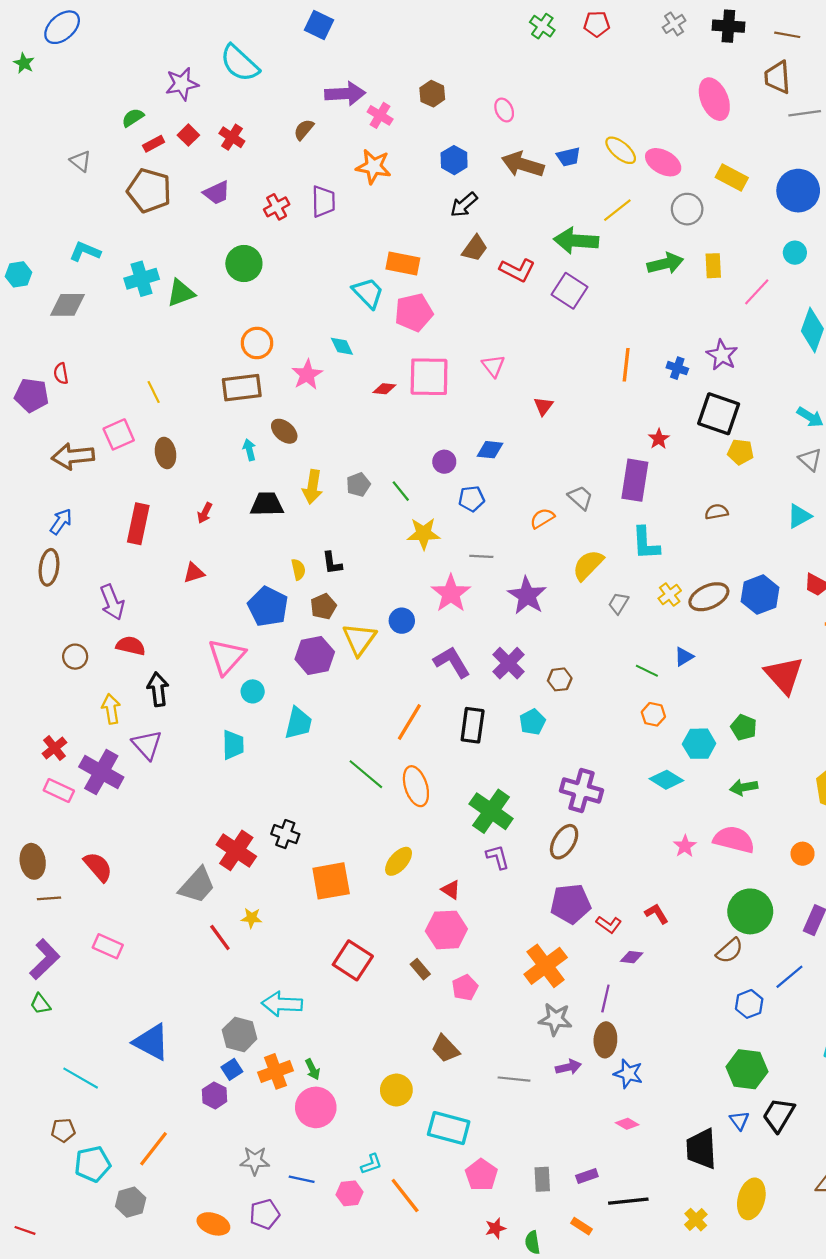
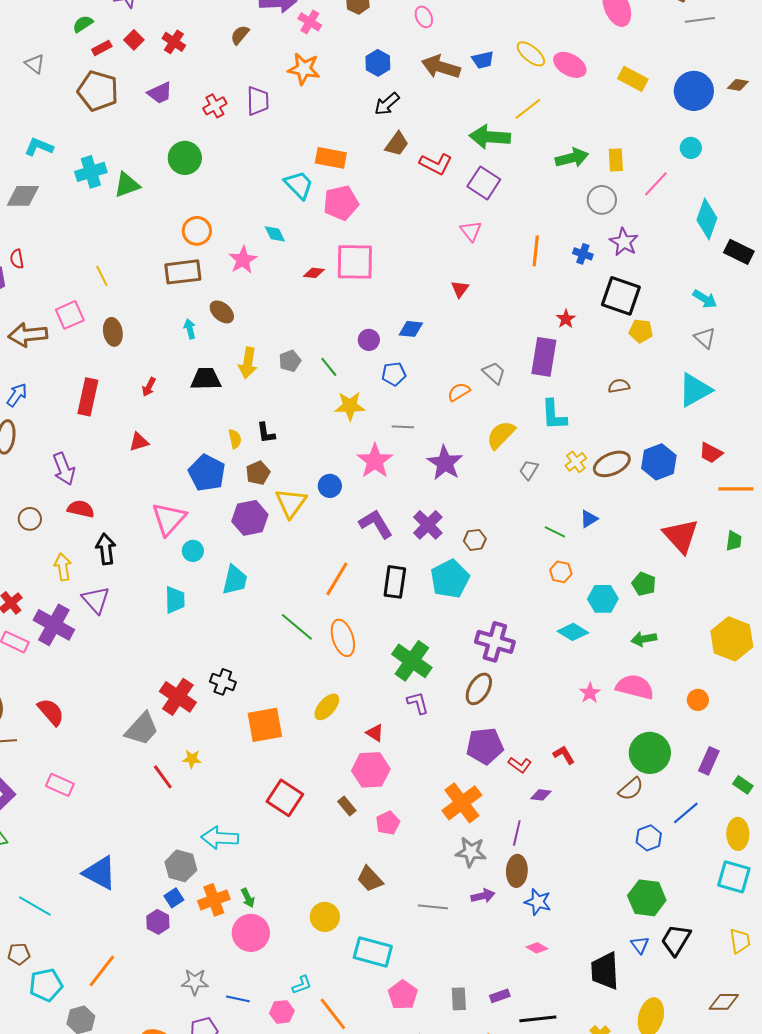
gray circle: (687, 209) -> (602, 200), moved
pink triangle: (493, 366) -> (471, 231), moved
cyan triangle: (799, 516) -> (695, 390), size x1.5
cyan pentagon: (532, 722) -> (450, 579), size x1.6

